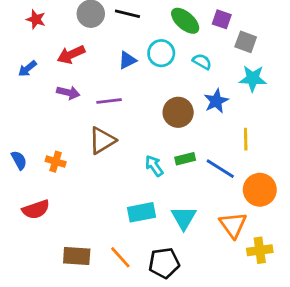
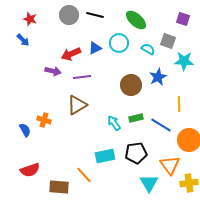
purple square: (222, 19) -> (183, 19), moved
gray square: (246, 42) -> (168, 41), moved
red arrow: (71, 55) -> (71, 54), moved
blue arrow: (27, 69) -> (23, 40), moved, turned -96
blue semicircle: (19, 160) -> (25, 130), moved
red semicircle: (36, 209) -> (30, 170), moved
cyan triangle: (184, 218) -> (149, 183), moved
orange line: (120, 257) -> (84, 175), moved
black pentagon: (164, 263) -> (136, 153), moved

